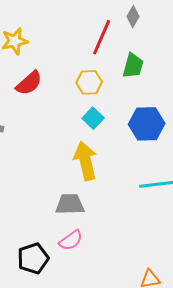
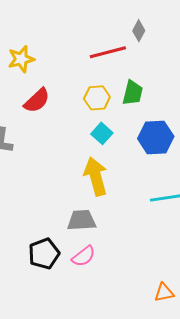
red line: (102, 37) -> (108, 52), turned 54
green trapezoid: (133, 66) -> (133, 93), moved
black pentagon: (33, 258) -> (44, 254), moved

